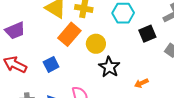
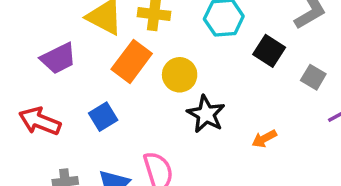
purple trapezoid: (15, 31) -> (58, 58), moved
black square: (147, 34) -> (269, 51), turned -30

